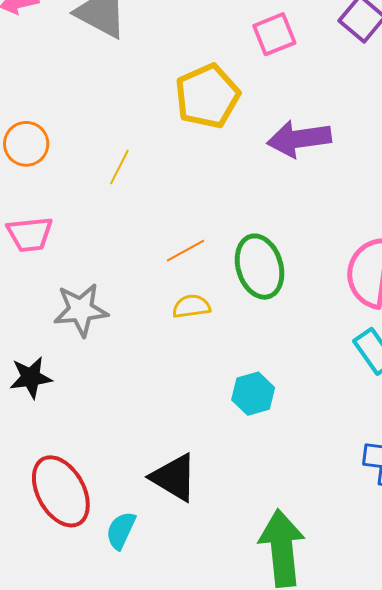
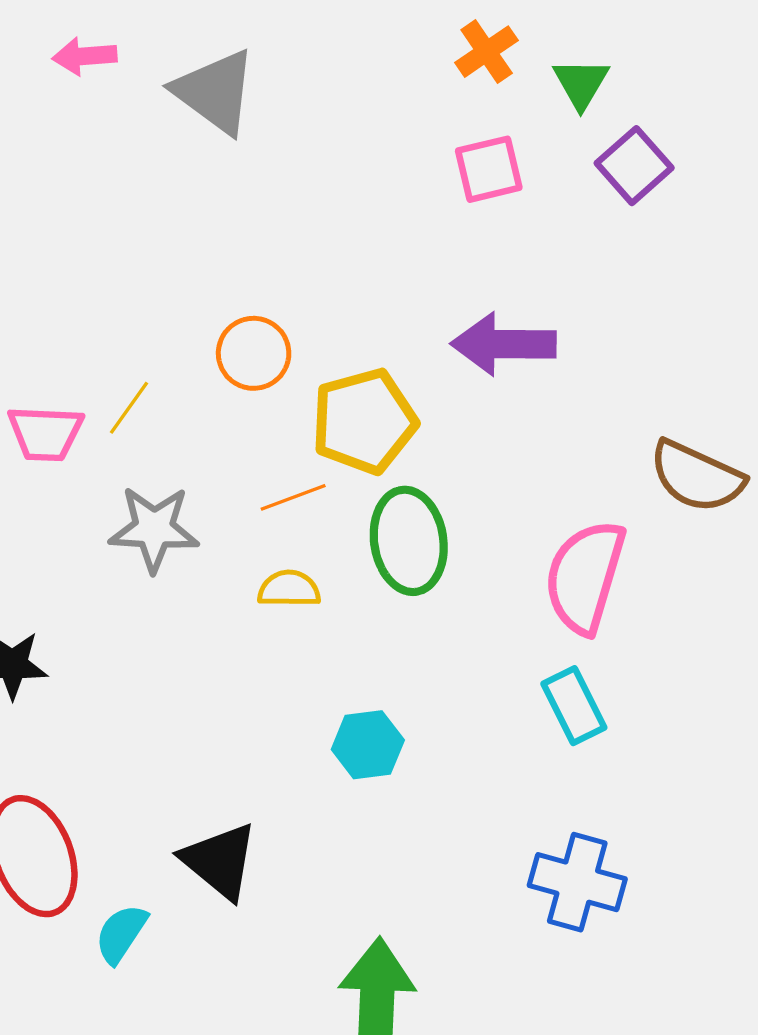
yellow pentagon: (207, 96) -> (364, 421), moved
orange circle: (26, 144) -> (254, 353), moved
yellow line: (119, 167) -> (129, 408), moved
gray star: (81, 310) -> (154, 529), moved

